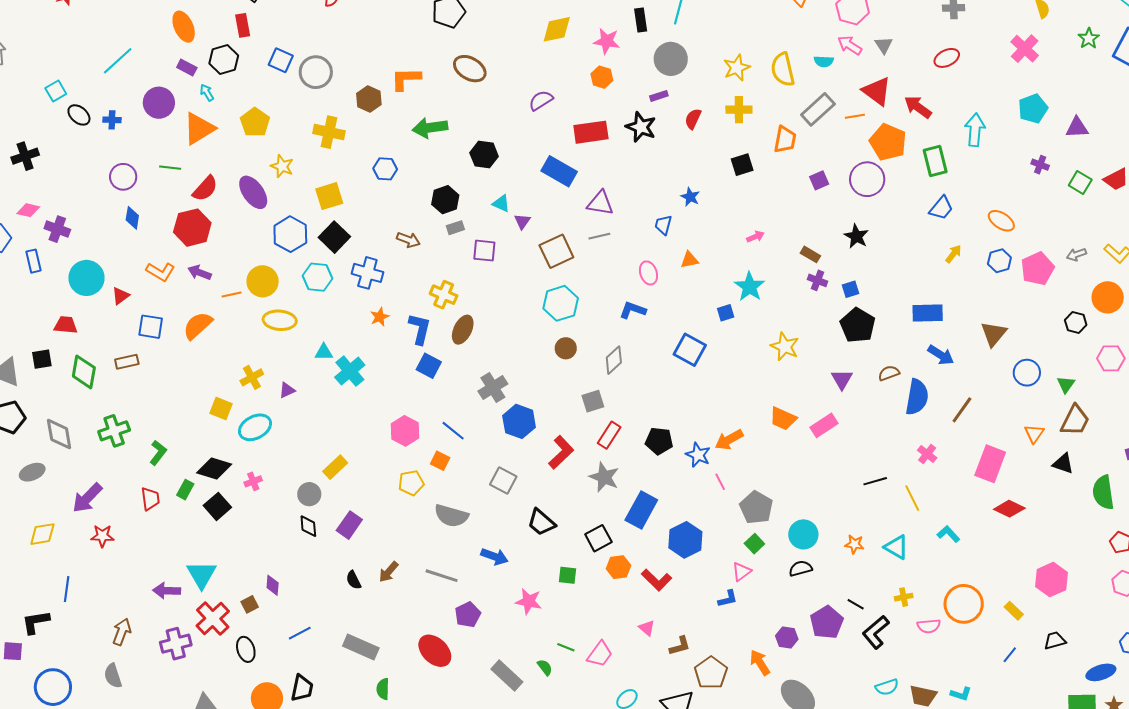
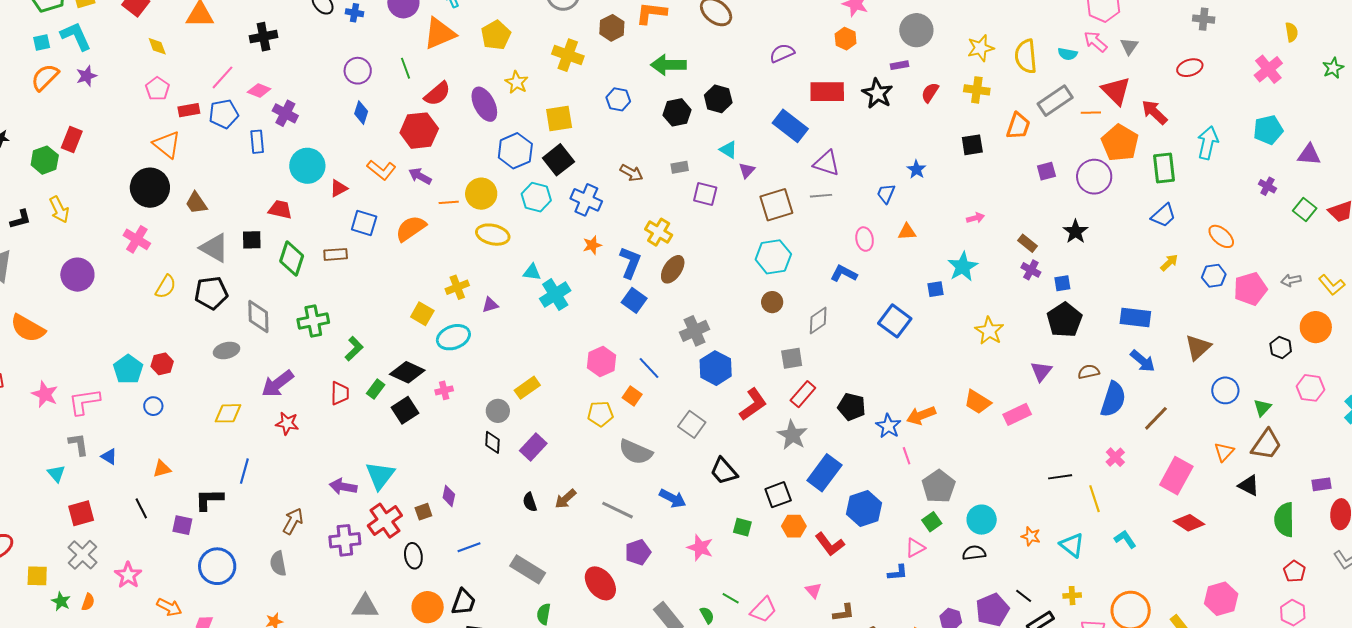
green line: (170, 168) -> (405, 68), turned 55
black hexagon: (445, 200) -> (677, 112), moved

